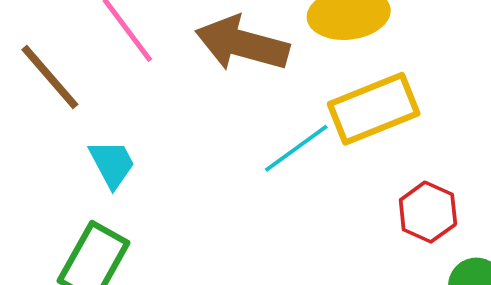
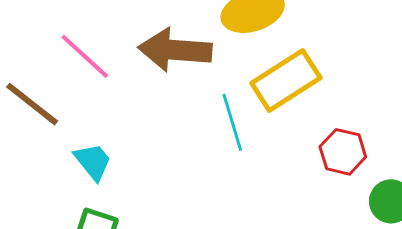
cyan line: (296, 148) -> (232, 122), turned -60

